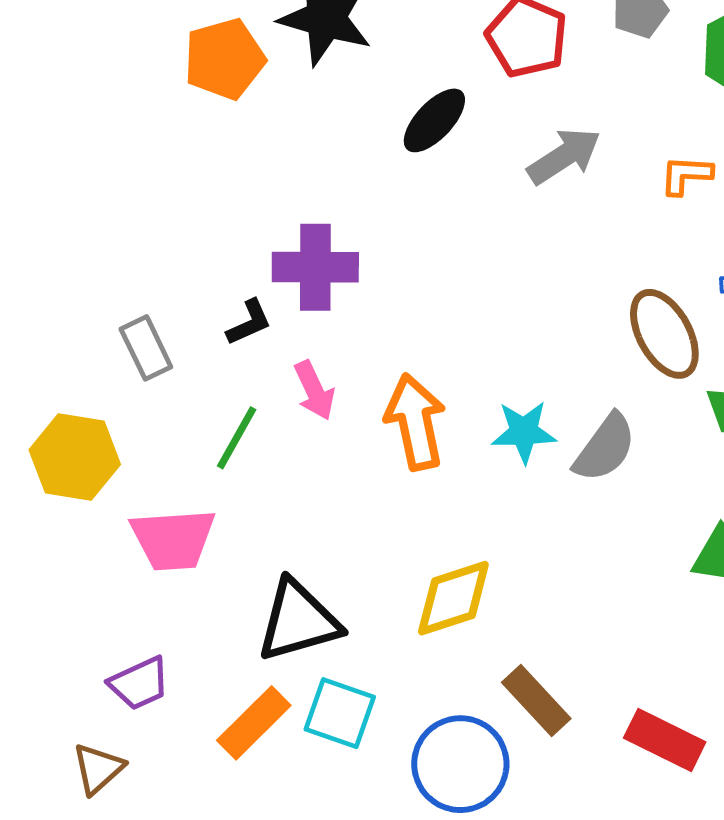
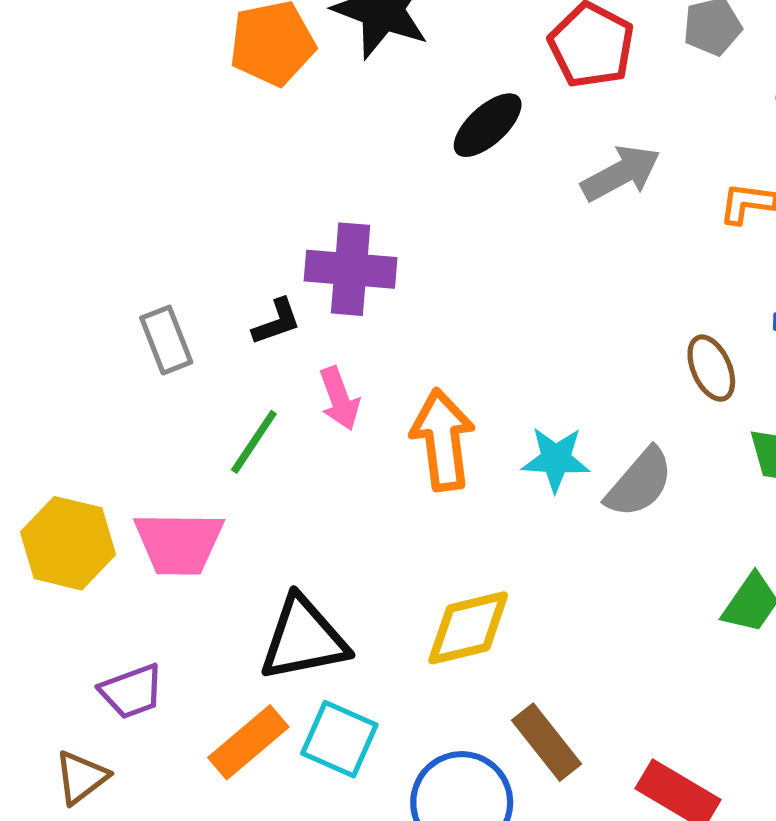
brown ellipse: (664, 334) -> (711, 368), size x0.7
yellow hexagon: (75, 457) -> (68, 543), moved

